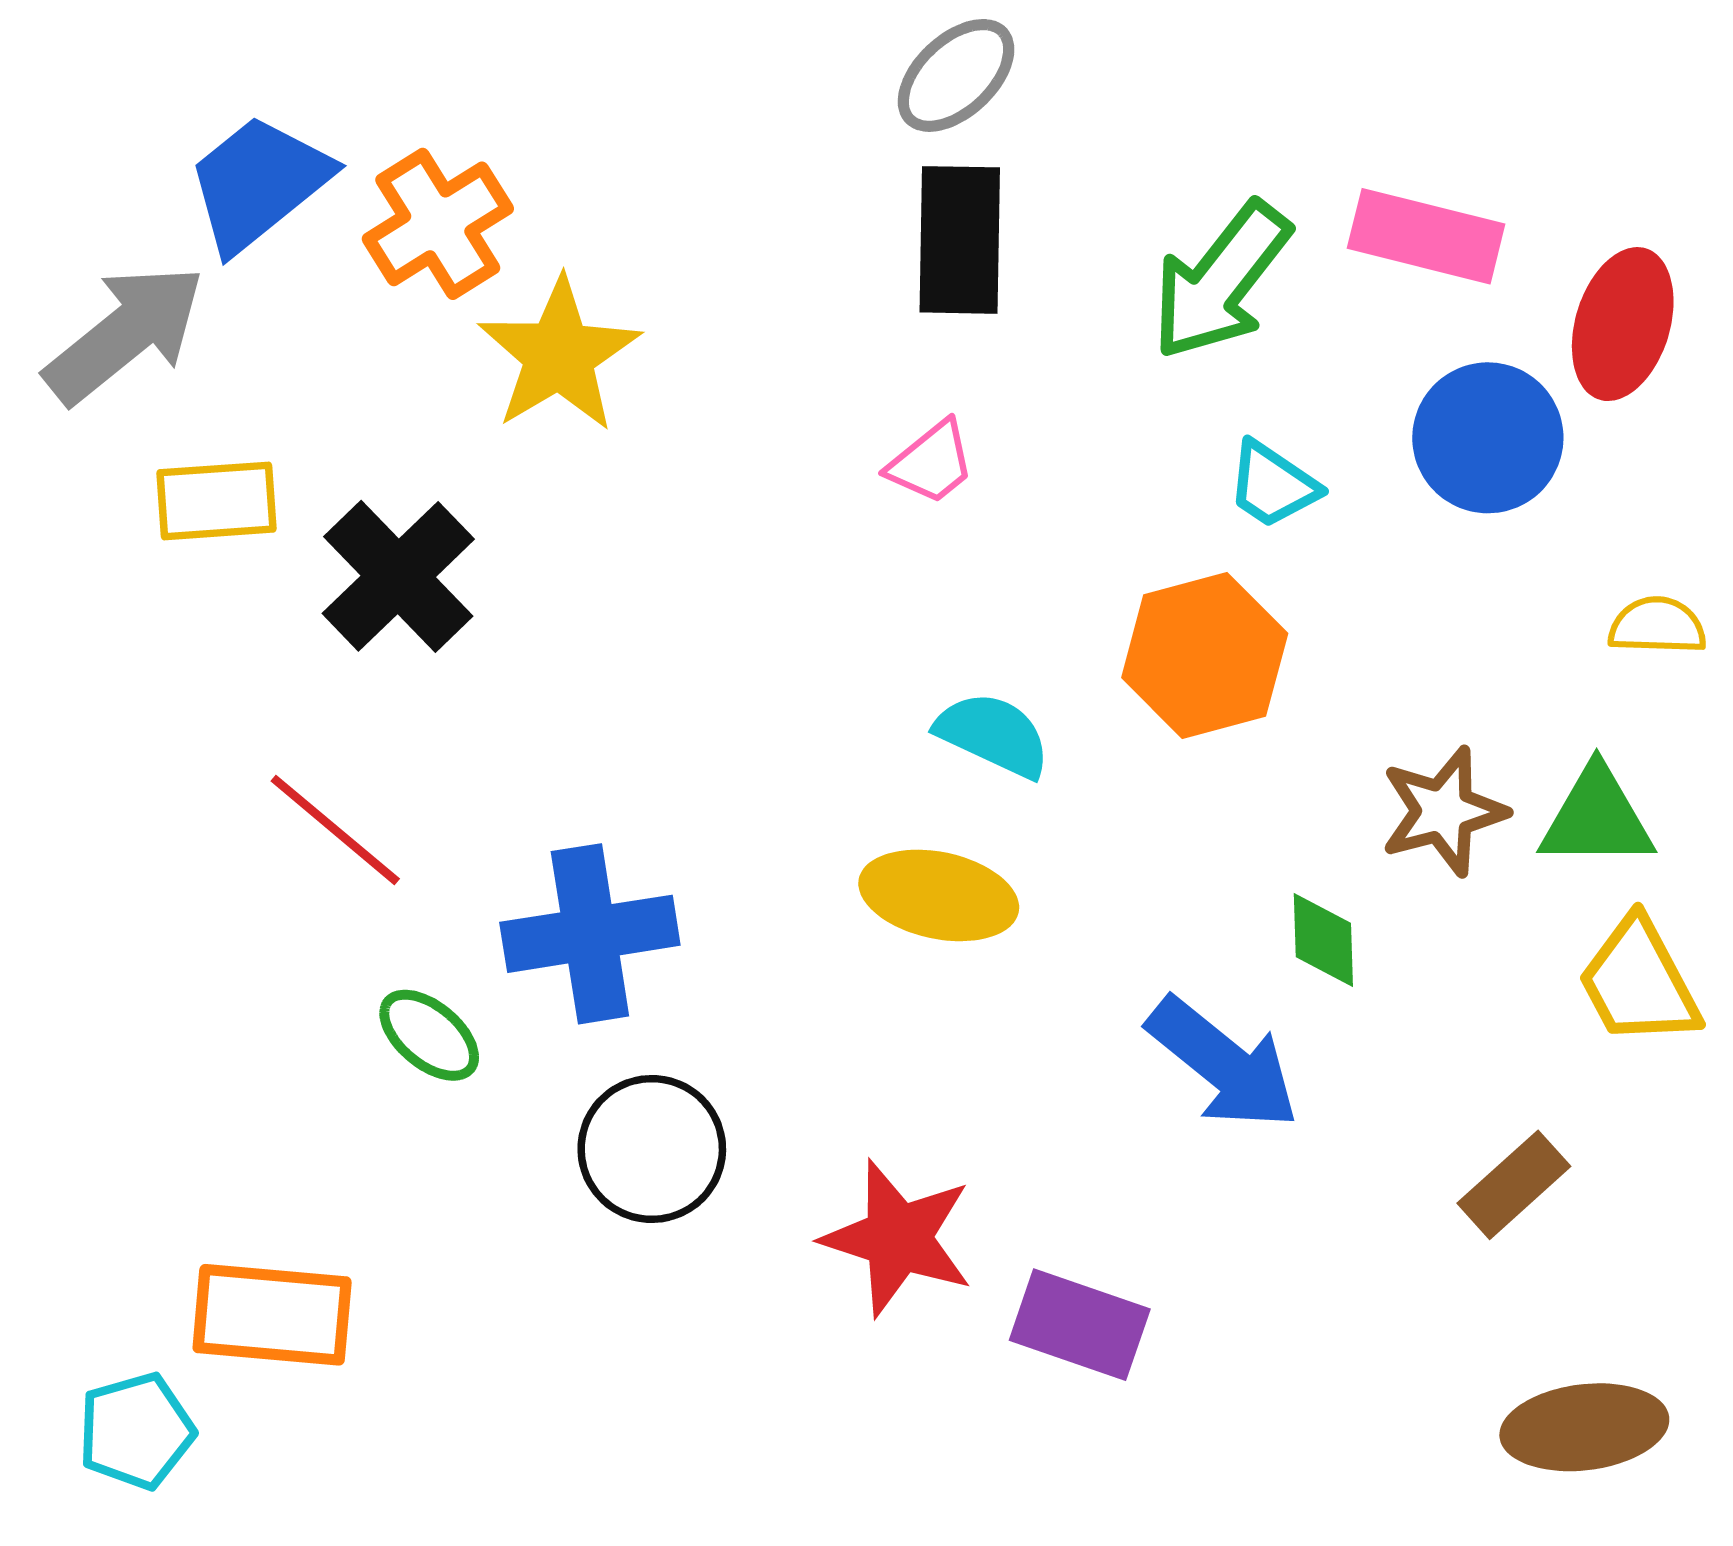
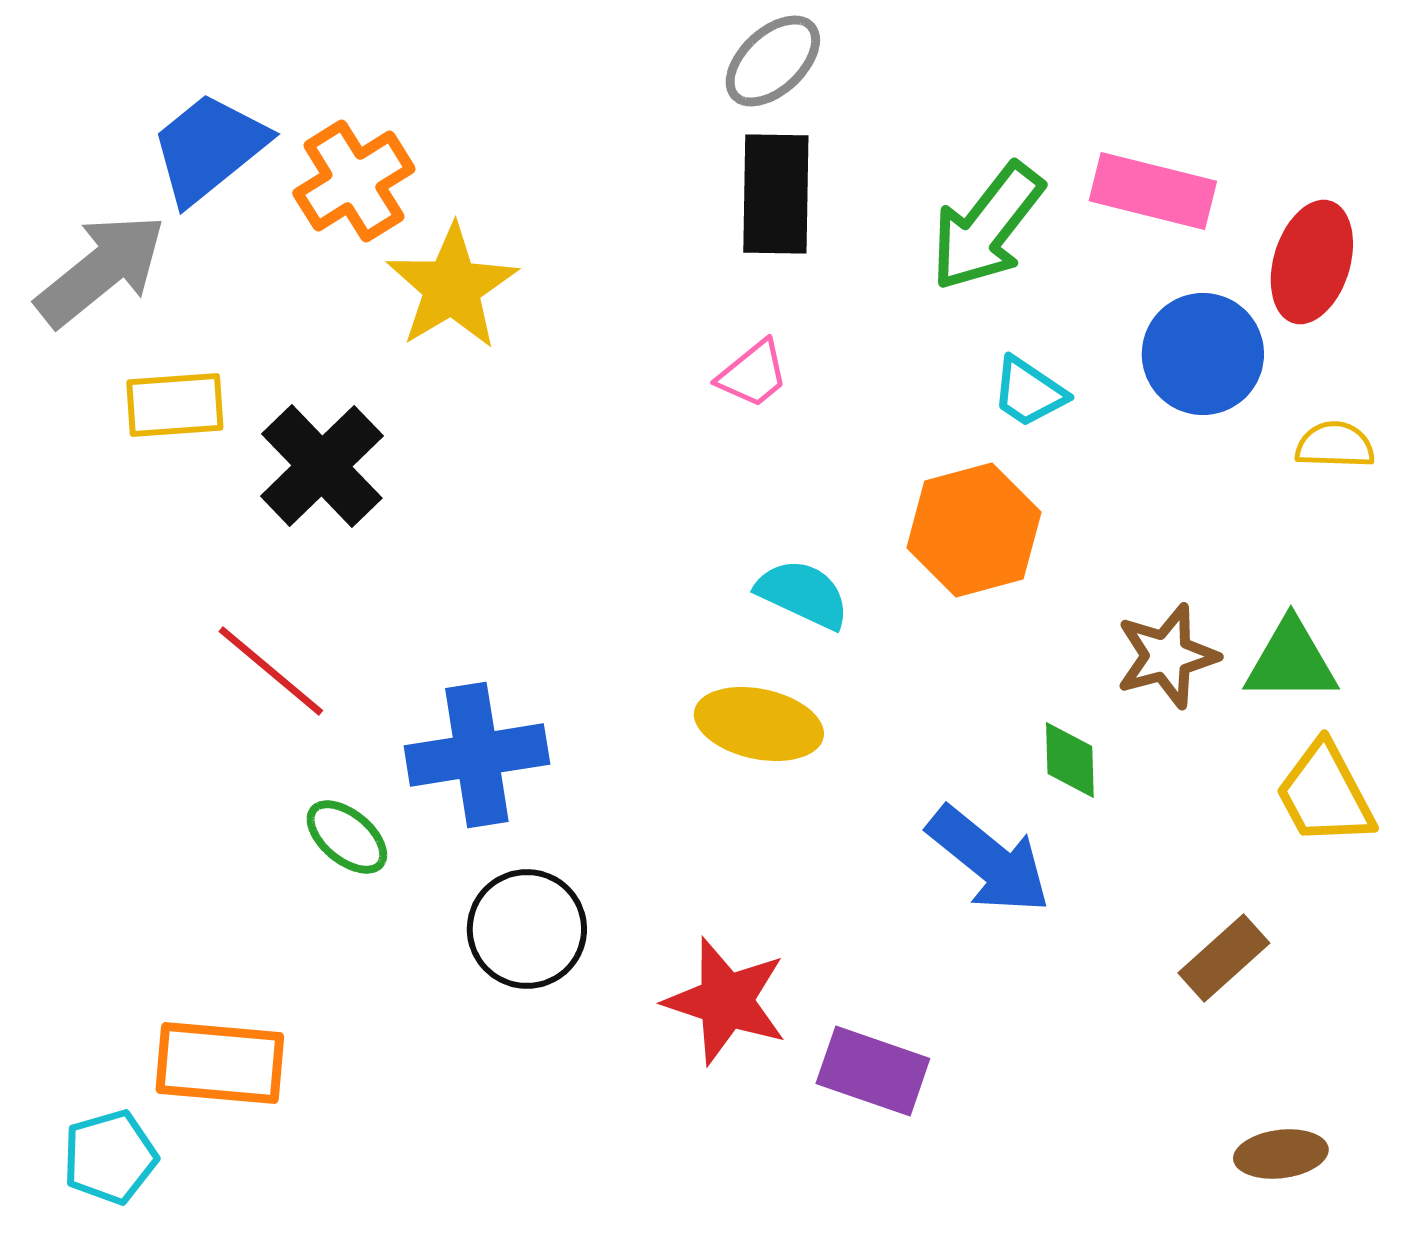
yellow semicircle: (1657, 626) -> (1335, 445), moved
brown ellipse: (1584, 1427) -> (1281, 1154), size x0.7

